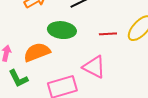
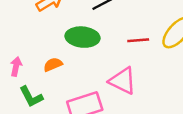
orange semicircle: (37, 52) -> (53, 64), size x0.6

